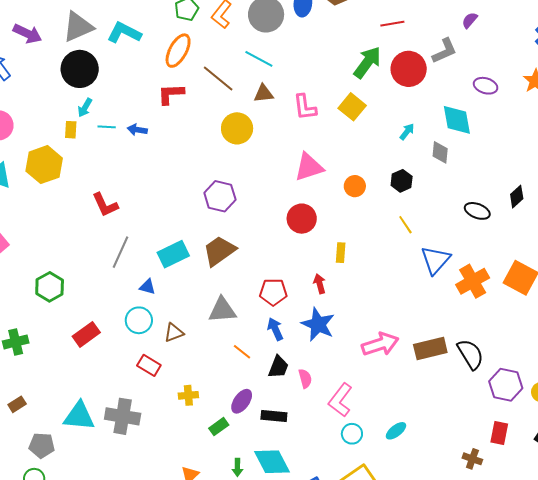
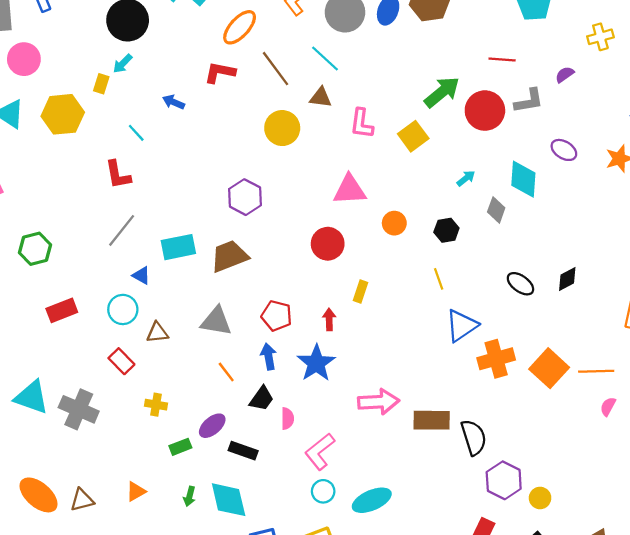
red line: (392, 24) -> (502, 59), moved
cyan line: (107, 127) -> (136, 133), moved, turned 30
cyan ellipse: (396, 431) -> (372, 500), size x1.6

